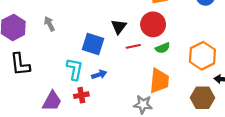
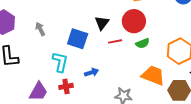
gray arrow: (49, 24) -> (40, 29), moved
blue arrow: (99, 75) -> (92, 72), moved
orange trapezoid: (159, 81) -> (153, 75), moved, turned -75

